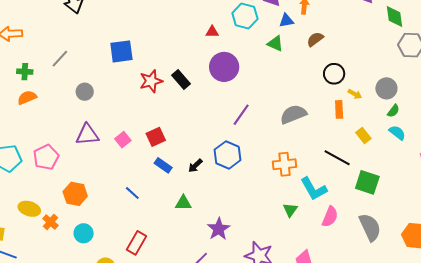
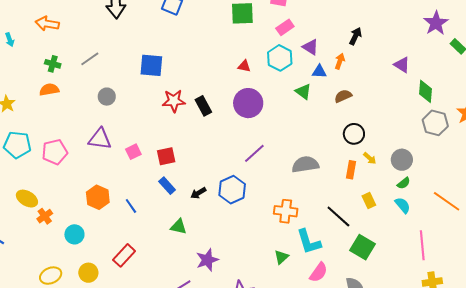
orange hexagon: (75, 194) -> (98, 197), moved

